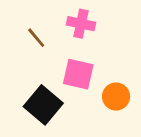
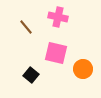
black square: (43, 105) -> (31, 75), size x0.6

